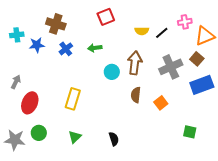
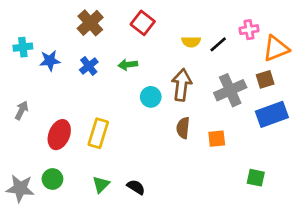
red square: (106, 17) -> (143, 23), turned -30
brown cross: (56, 24) -> (90, 23), moved, turned 30
brown square: (197, 59) -> (265, 79), turned 32
red ellipse: (30, 103) -> (59, 135), moved
orange square: (161, 103) -> (217, 139), turned 32
black semicircle: (114, 139) -> (136, 187), moved, turned -40

